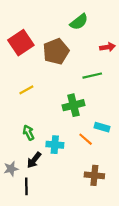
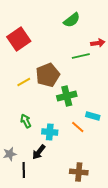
brown pentagon: (56, 51) -> (48, 75), moved
green line: (92, 76) -> (81, 56), moved
black arrow: (34, 160) -> (39, 152), moved
brown cross: (94, 175) -> (79, 172), moved

